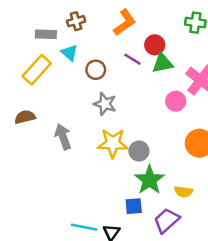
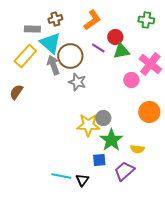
cyan triangle: (69, 53) -> (50, 43), size x1.6
brown circle: (96, 70) -> (70, 56), size x1.6
brown semicircle: (25, 117) -> (16, 92), turned -42
gray arrow: (63, 137) -> (53, 65), moved
yellow star: (113, 143) -> (88, 125), moved

